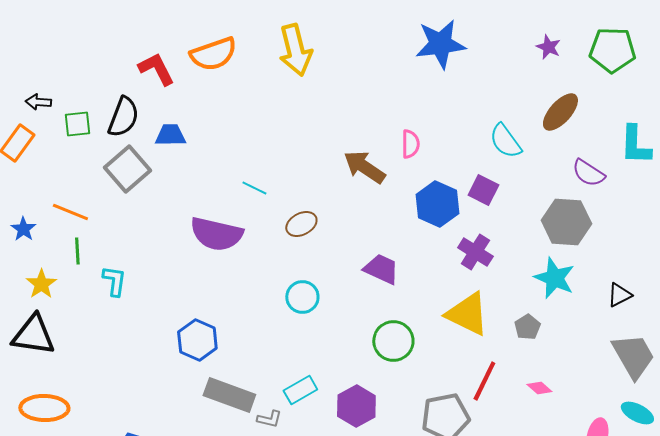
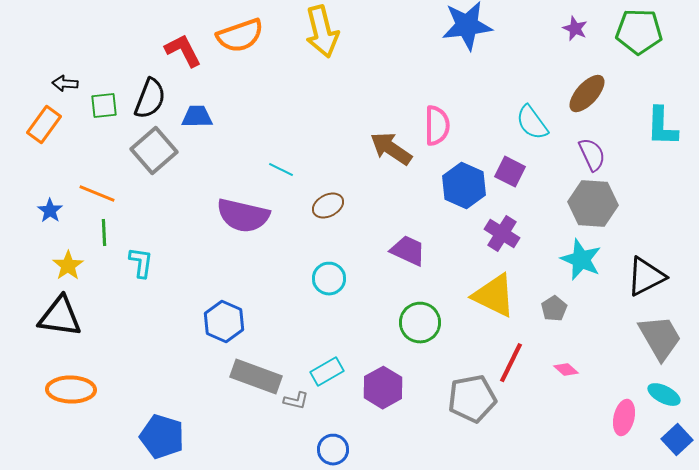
pink semicircle: (410, 144) -> (437, 126), size x1.4
purple semicircle: (588, 173) -> (592, 155), moved, turned -148
black triangle: (619, 295) -> (646, 277), size x1.6

